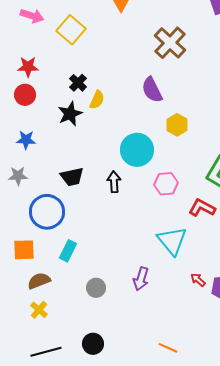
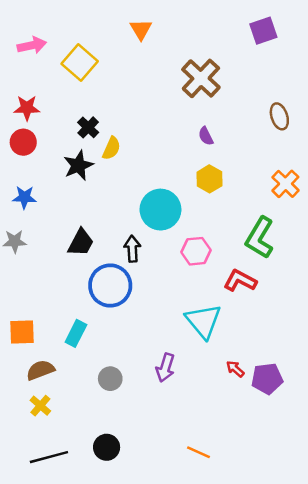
pink arrow: (32, 16) -> (32, 45), turned -30
purple semicircle: (152, 90) -> (206, 136), moved, size x0.6
black trapezoid: (72, 177) -> (81, 243), turned -50
blue circle: (47, 212) -> (110, 286), moved

